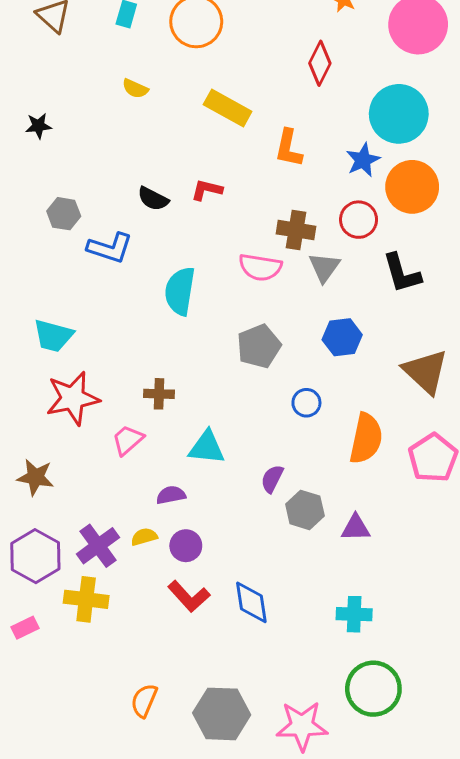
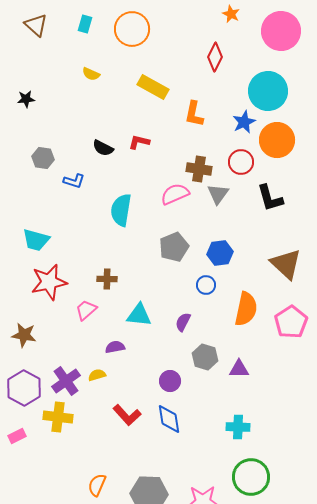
blue L-shape: (110, 248) -> (74, 181), size x0.7
pink semicircle: (260, 267) -> (175, 194), turned 148
blue hexagon: (342, 337) -> (220, 253), moved
purple semicircle: (272, 479) -> (183, 322), moved
purple circle: (186, 546) -> (170, 381), moved

